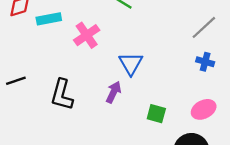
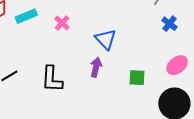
pink cross: (87, 35) -> (62, 23), size x0.7
blue cross: (205, 62) -> (169, 24), turned 35

